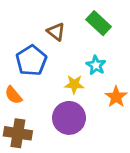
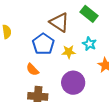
brown triangle: (56, 32) -> (59, 22), size x1.5
yellow star: (74, 84) -> (69, 52), moved

